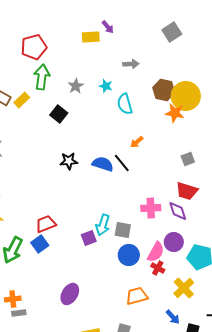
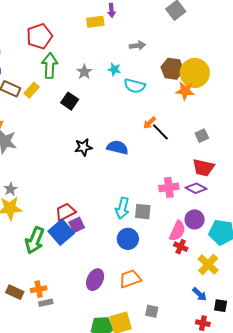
purple arrow: (108, 27) -> (111, 10), turned 40
cyan semicircle: (125, 104) -> (135, 86), turned -55
black line: (122, 163) -> (160, 132), moved
purple diamond: (178, 211) -> (196, 188), turned -40
purple square: (89, 238) -> (77, 225), moved
blue square: (40, 244) -> (61, 232), size x1.4
blue circle: (129, 255) -> (128, 239), moved
orange trapezoid: (137, 296) -> (130, 279), moved

